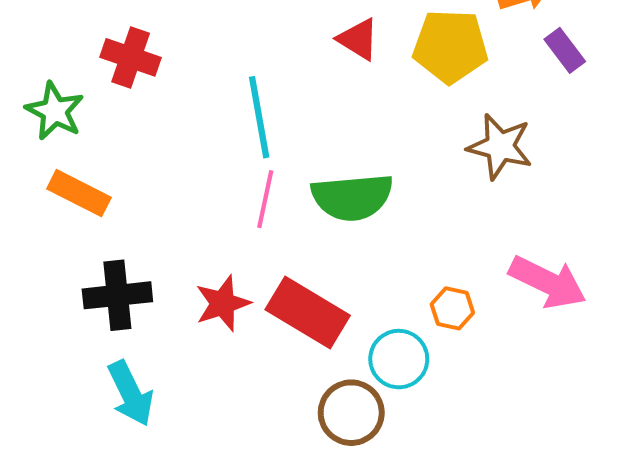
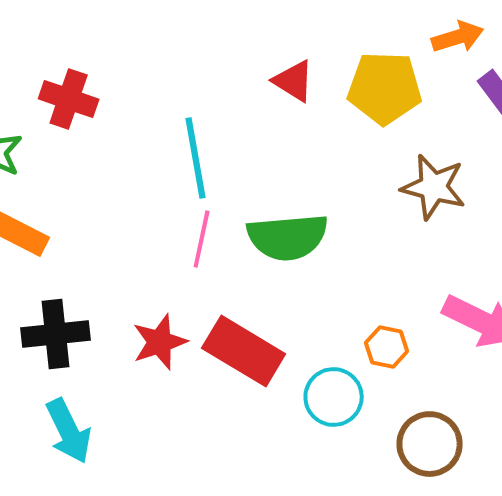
brown circle: (351, 413) -> (430, 444), moved

